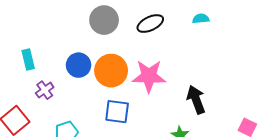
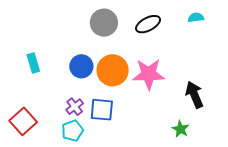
purple cross: (45, 90) -> (75, 107), moved
blue square: (117, 112) -> (102, 110), moved

